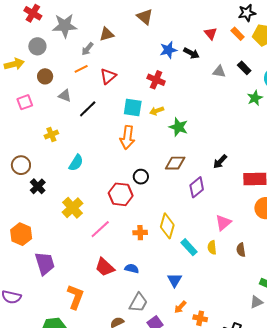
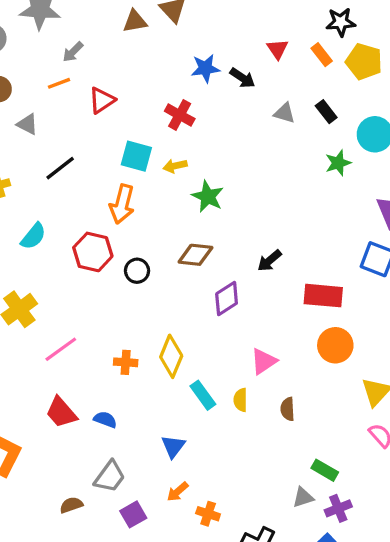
brown triangle: (107, 34) -> (135, 21), moved
black line: (88, 109) -> (60, 168), moved
red hexagon: (121, 194) -> (93, 252), moved

